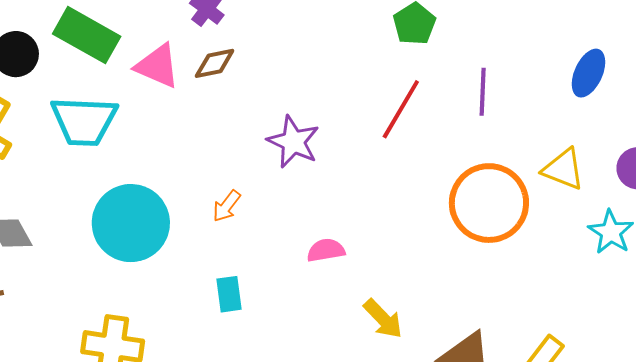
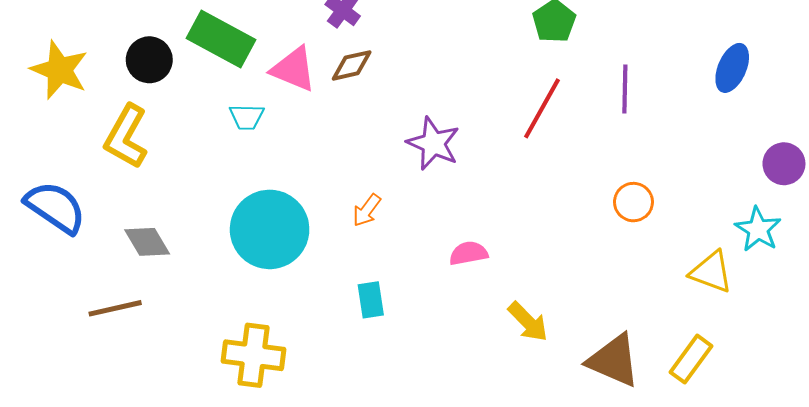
cyan trapezoid: (84, 121) -> (247, 117), moved, size x0.5
yellow triangle: (563, 169) -> (711, 272), moved
orange circle: (489, 203) -> (633, 202), size x0.5

